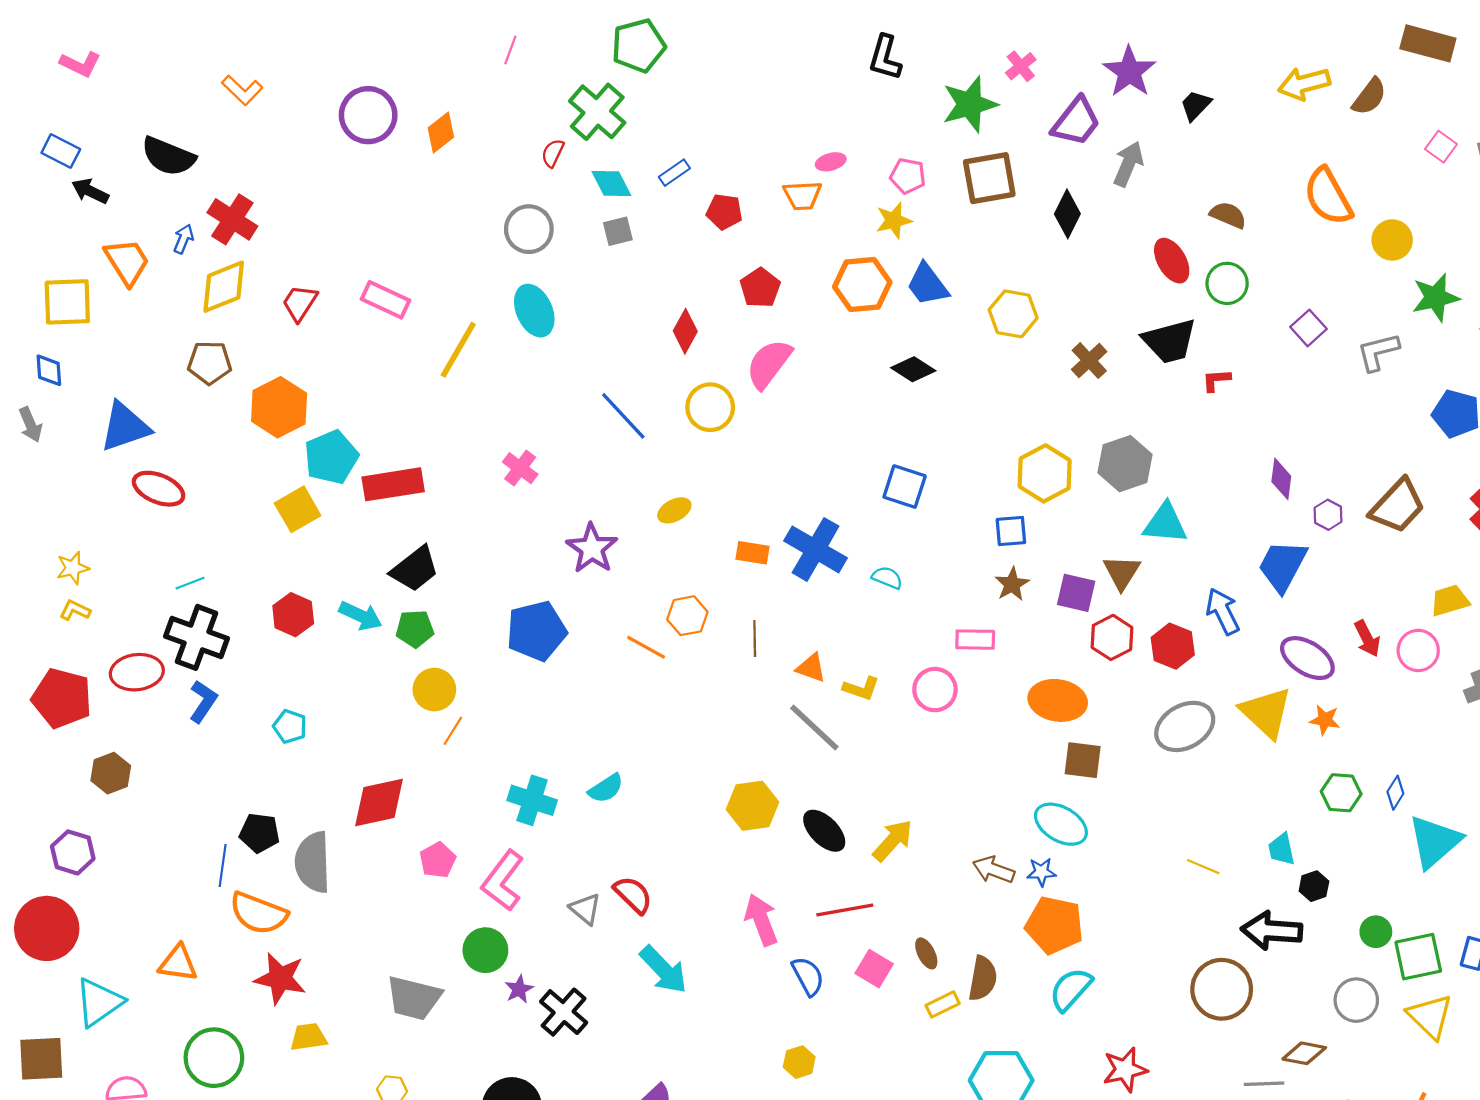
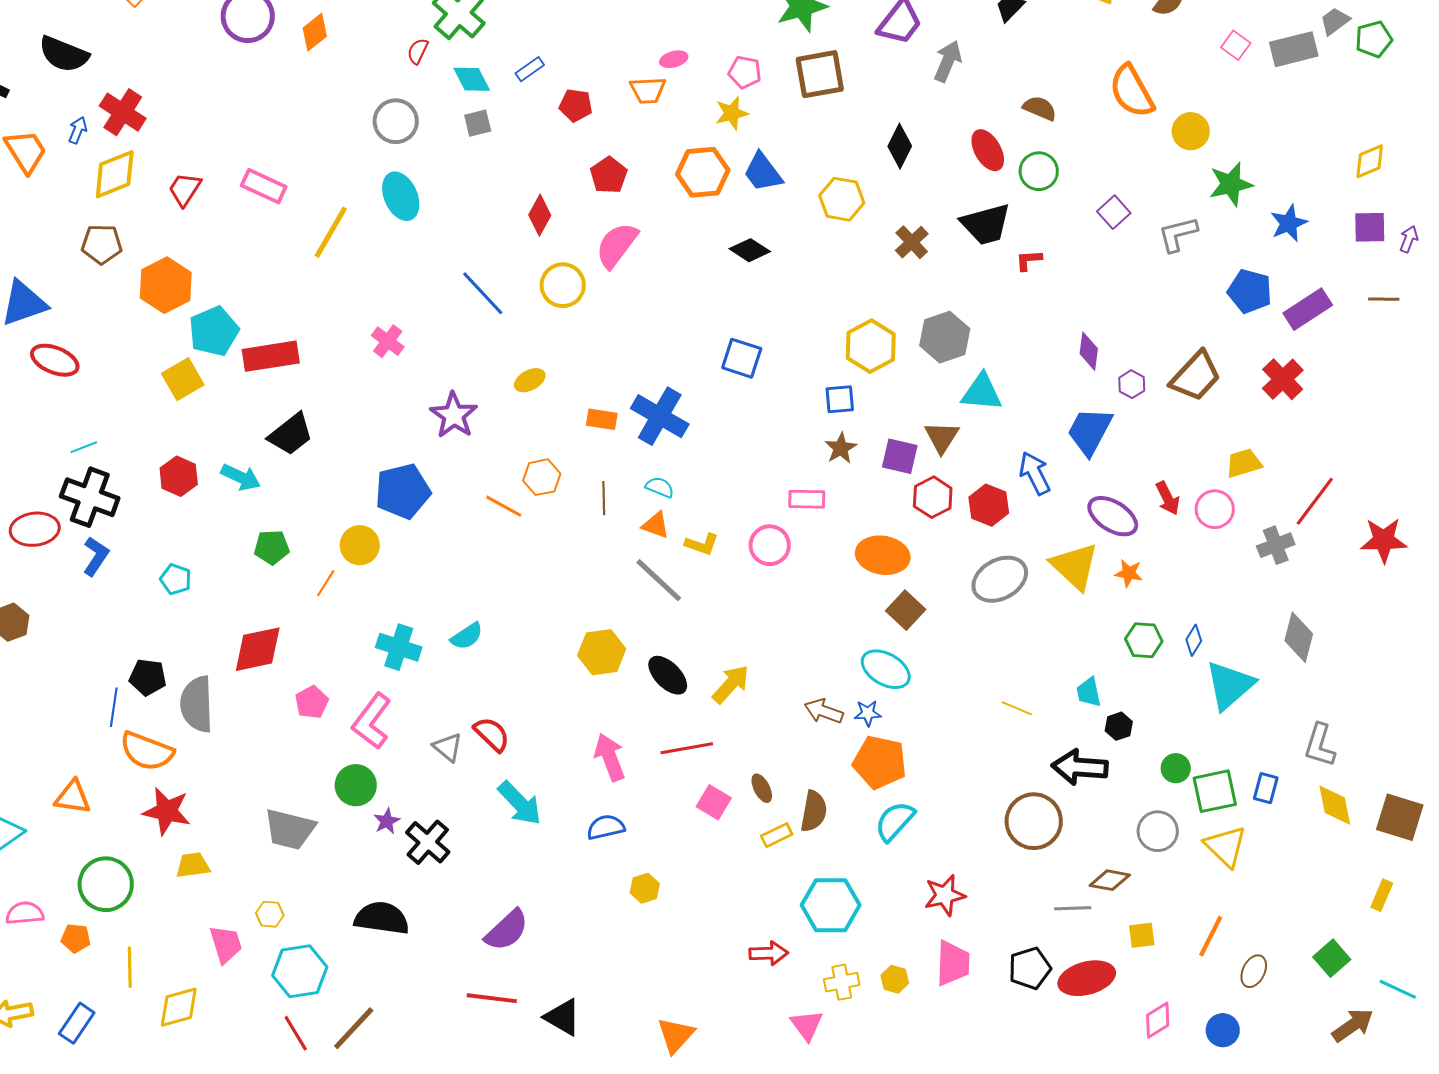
black diamond: (1067, 214) -> (900, 146), moved
cyan semicircle: (887, 578) -> (660, 487), moved
green pentagon: (415, 629) -> (272, 547), moved
yellow circle: (434, 690) -> (360, 545), moved
brown square: (1083, 760) -> (906, 610), turned 36
blue semicircle: (808, 976) -> (606, 827), moved, turned -75

